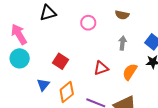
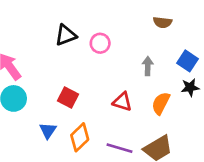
black triangle: (48, 13) -> (66, 35), moved
brown semicircle: (122, 15) -> (163, 22), moved
red triangle: (101, 68) -> (122, 102), turned 42

